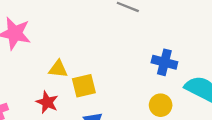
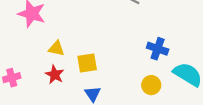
yellow triangle: (58, 69) -> (56, 48), moved

